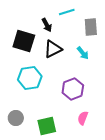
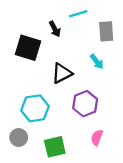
black triangle: (53, 49) -> (62, 73), moved
cyan hexagon: (30, 78) -> (35, 108), moved

